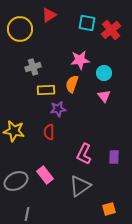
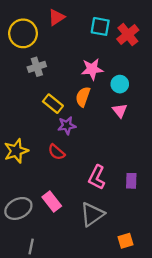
gray cross: (33, 67) -> (37, 67), moved
yellow rectangle: (46, 90) -> (53, 104), turned 42
yellow star: (14, 131) -> (16, 151), turned -30
red semicircle: (49, 132) -> (56, 152), turned -49

